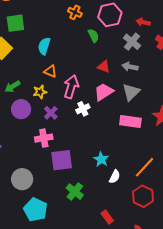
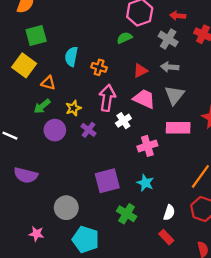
orange cross: (75, 12) -> (99, 67), moved
green semicircle: (93, 36) -> (124, 38), turned -80
red triangle: (104, 67) -> (140, 71), turned -40
orange triangle: (50, 71) -> (48, 83), moved
pink trapezoid: (104, 92) -> (144, 99), turned 65
pink cross: (44, 138) -> (147, 146), moved
cyan star: (101, 159) -> (145, 183), moved
white semicircle: (115, 177) -> (169, 213), moved

